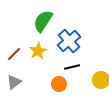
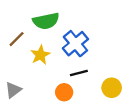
green semicircle: (43, 21) -> (46, 21), turned -135
brown line: (14, 54) -> (17, 39), moved

